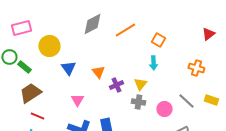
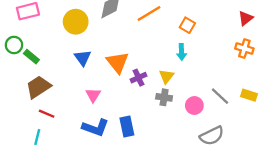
yellow circle: (49, 46) -> (76, 22), moved
orange cross: (196, 68) -> (244, 48), moved
orange triangle: (98, 72) -> (118, 62), size x1.5

